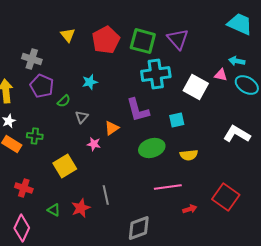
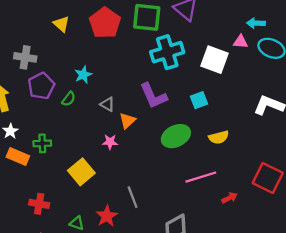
cyan star: (90, 82) -> (83, 75), moved
purple pentagon: (42, 86) -> (41, 86), turned 30
gray triangle: (82, 117) -> (107, 104), moved, turned -32

